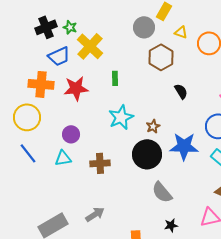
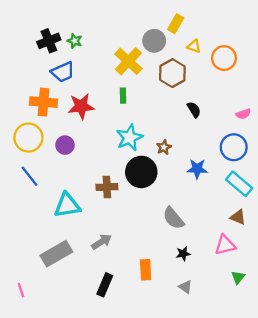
yellow cross: (90, 46) -> (128, 61), moved
purple circle: (71, 134) -> (65, 145), moved
blue star: (184, 146) -> (197, 169), size x0.7
black circle: (147, 154) -> (141, 172), moved
cyan triangle: (63, 158) -> (67, 205), moved, size x1.5

